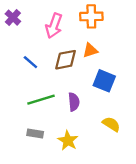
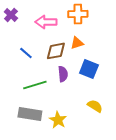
pink arrow: (54, 26) -> (46, 22), turned 70
purple semicircle: (74, 102) -> (63, 74), moved
gray rectangle: (35, 134) -> (30, 114), size x1.6

